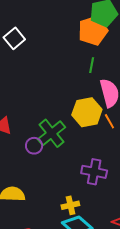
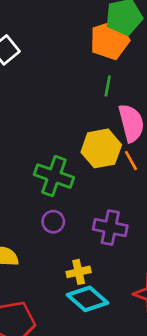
green cross: (51, 133) -> (54, 176), turned -32
purple circle: (34, 146) -> (53, 222), moved

